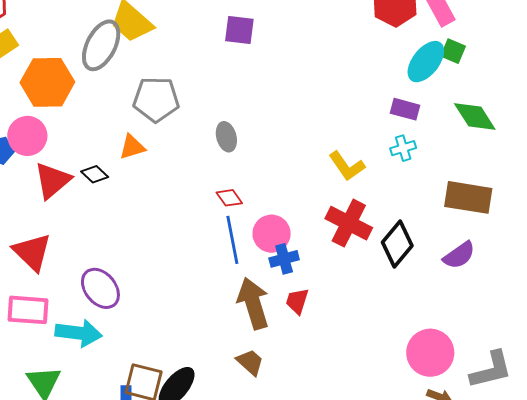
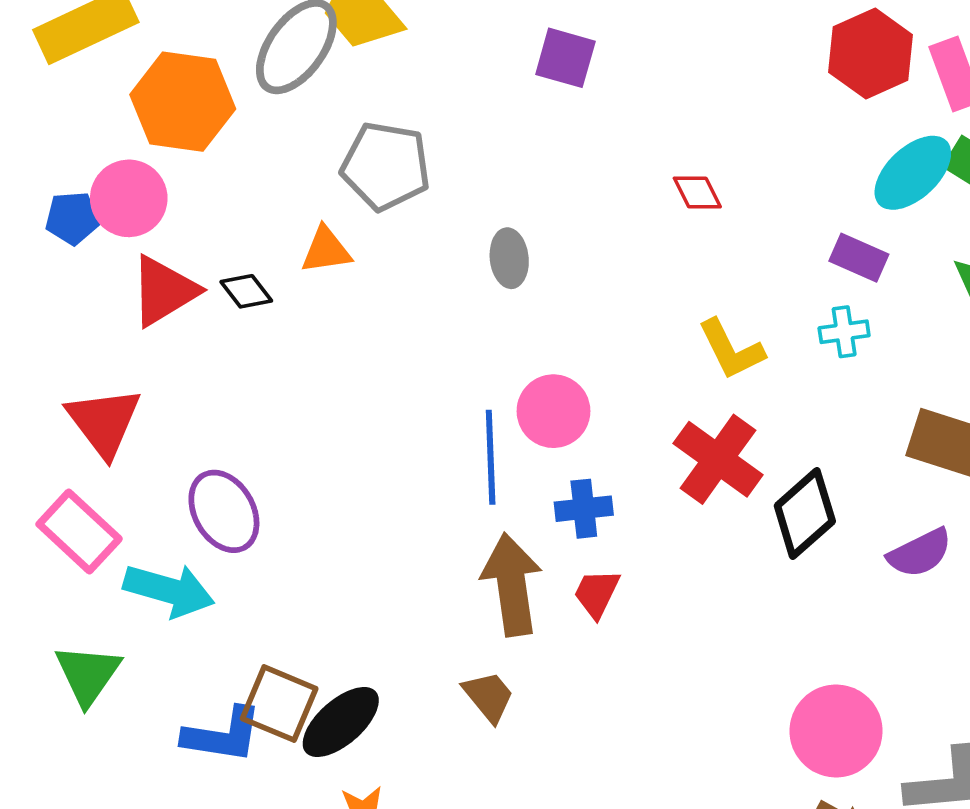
red diamond: (229, 198) -> (697, 192), moved
pink circle: (272, 234) -> (553, 411), moved
pink rectangle: (28, 310) -> (79, 531), turned 30

